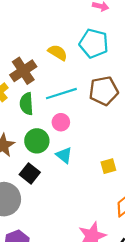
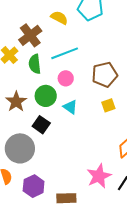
brown pentagon: (104, 91) -> (105, 75), moved
yellow square: (108, 166) -> (108, 105), moved

